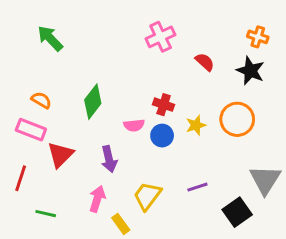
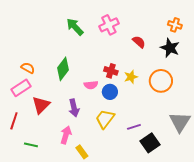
green arrow: (50, 38) -> (75, 27), moved
yellow star: (196, 125) -> (131, 77), moved
pink rectangle: (31, 130) -> (21, 88), turned -54
yellow trapezoid: (147, 196) -> (105, 119), moved
black square: (237, 212) -> (150, 143), moved

